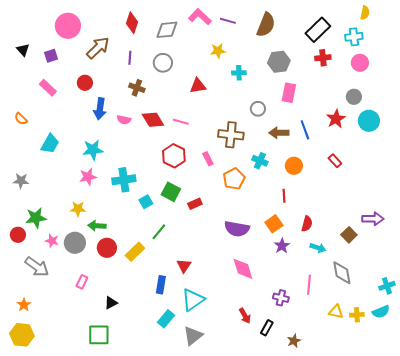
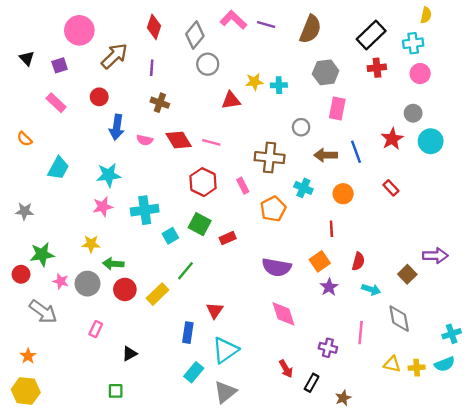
gray diamond: (167, 30) -> (195, 35), turned -45
yellow star: (218, 51) -> (254, 82), moved
gray circle: (163, 63) -> (208, 64), moved
green square: (99, 335) -> (116, 391), size x0.6

